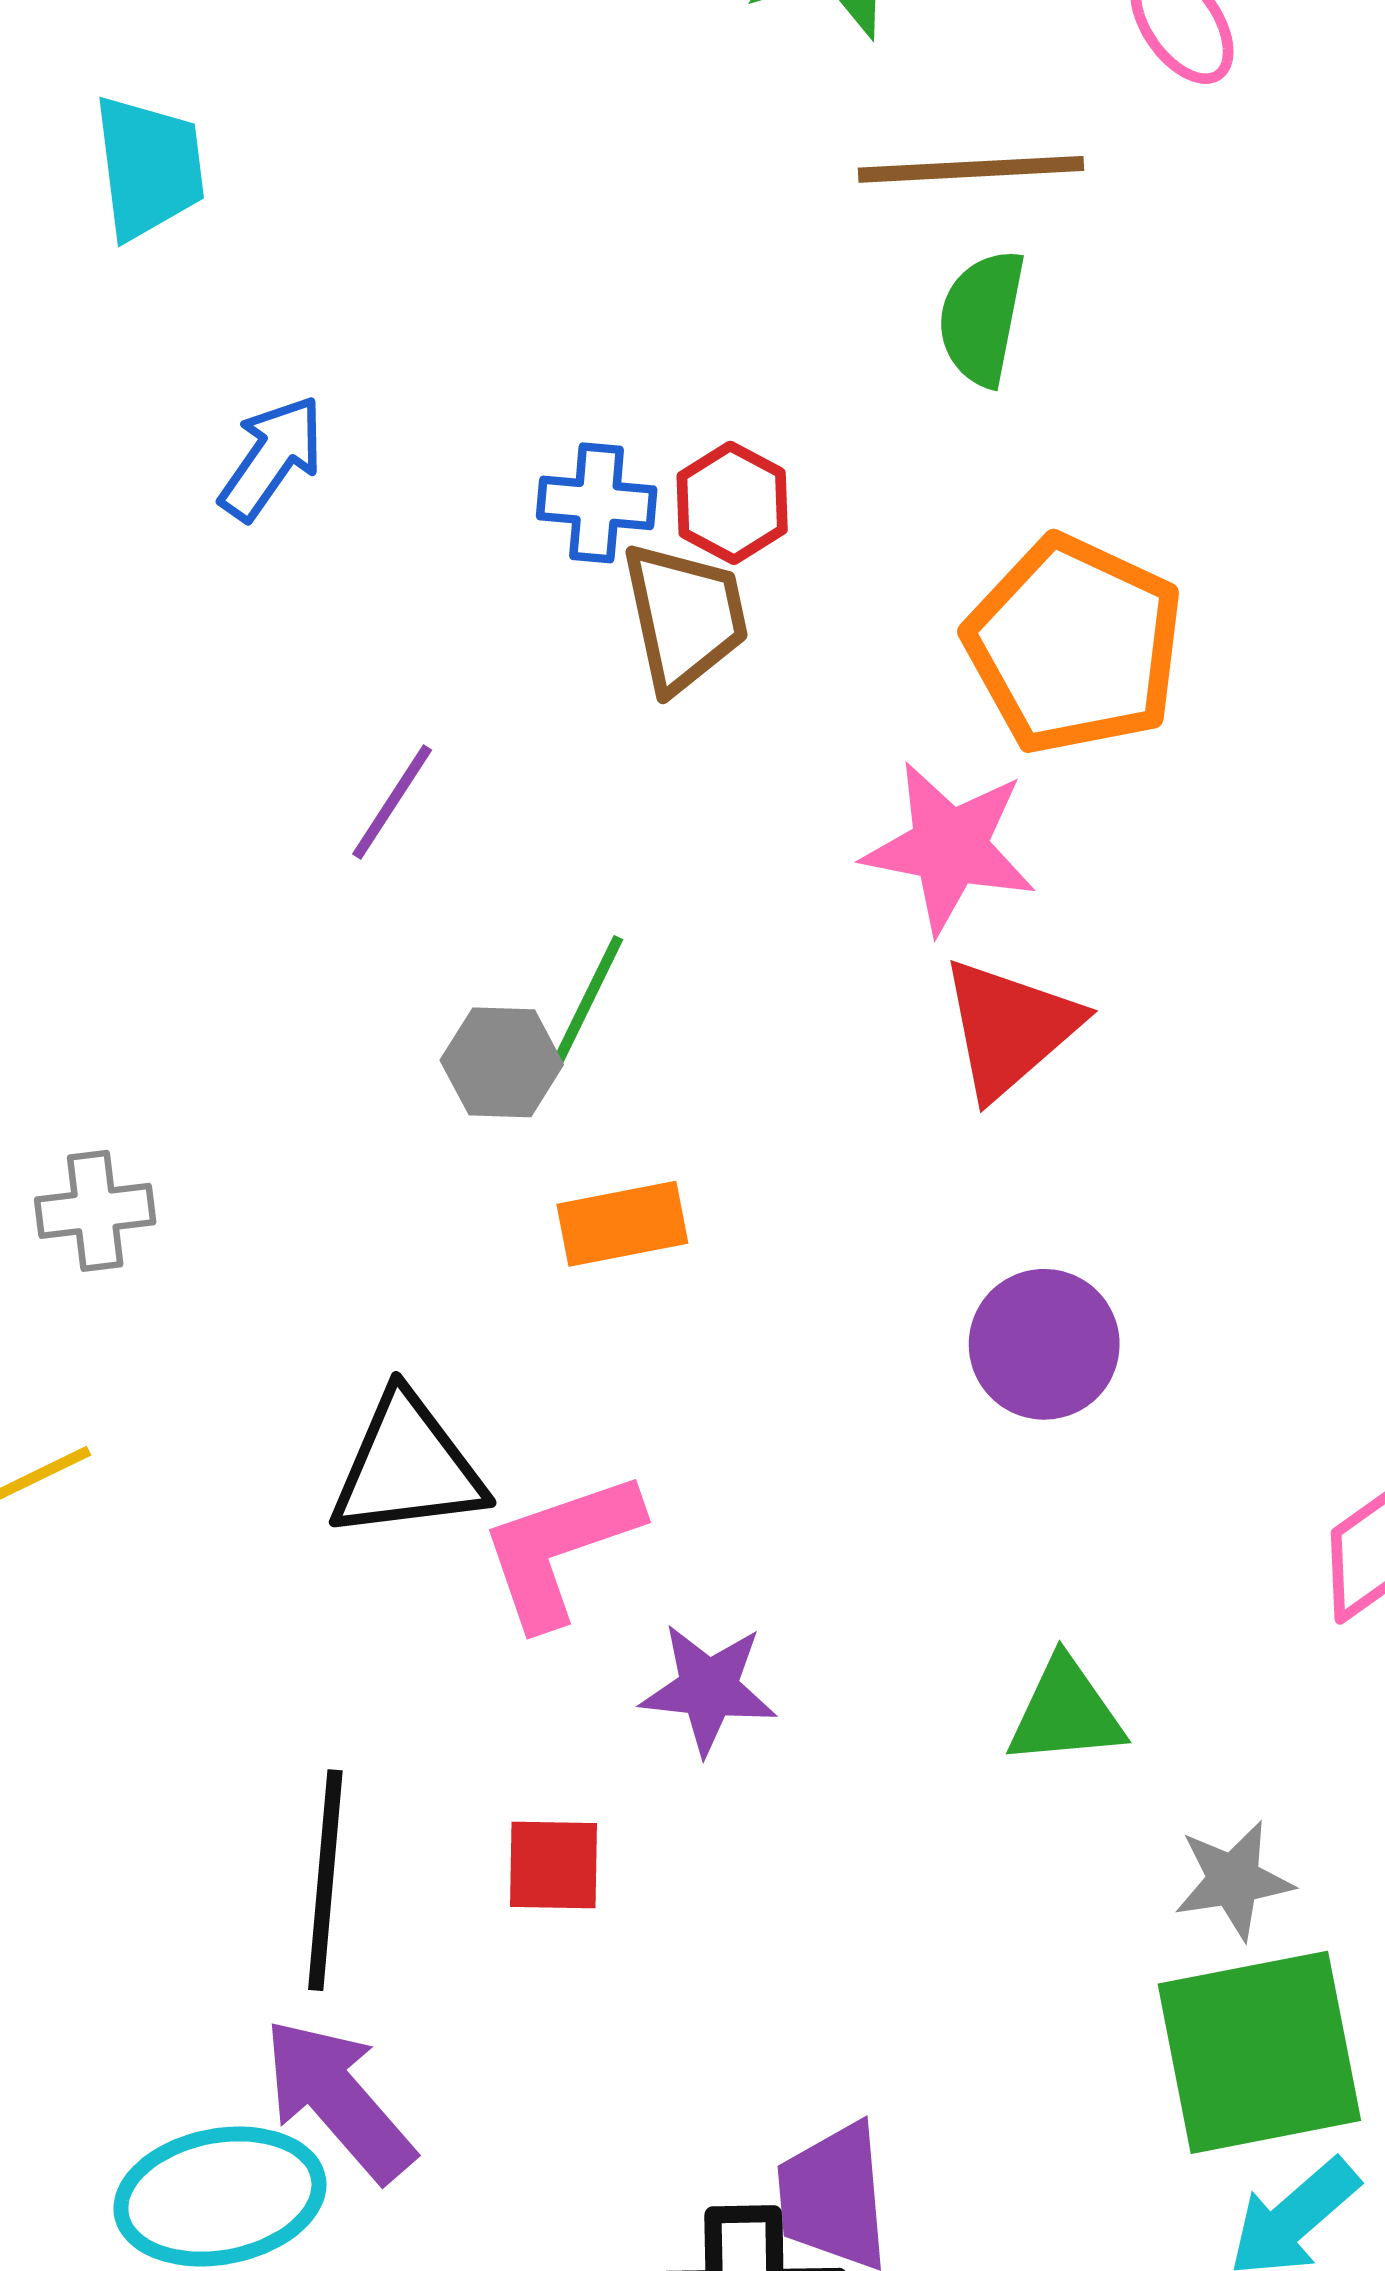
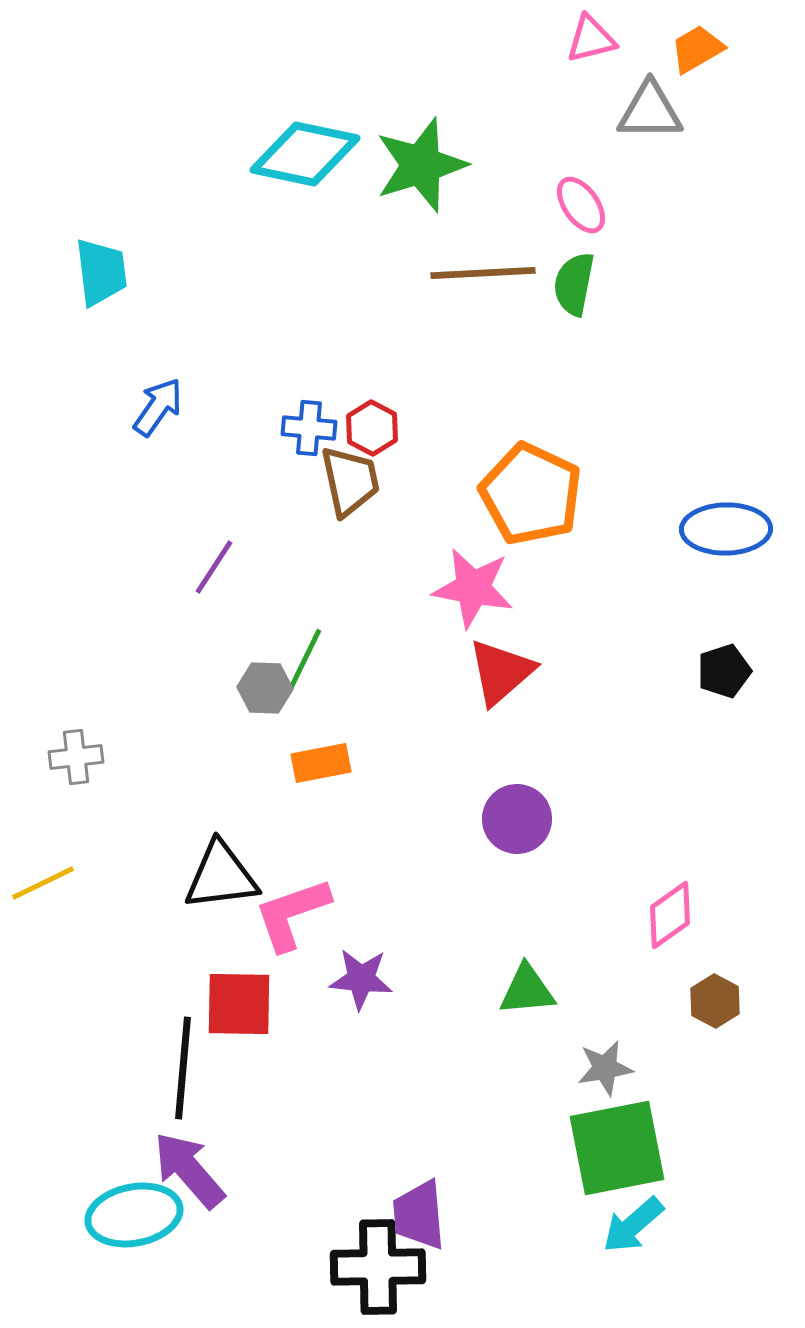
green semicircle: (982, 318) -> (574, 284), moved
red square: (554, 1865) -> (239, 1004), moved, size x1.5

